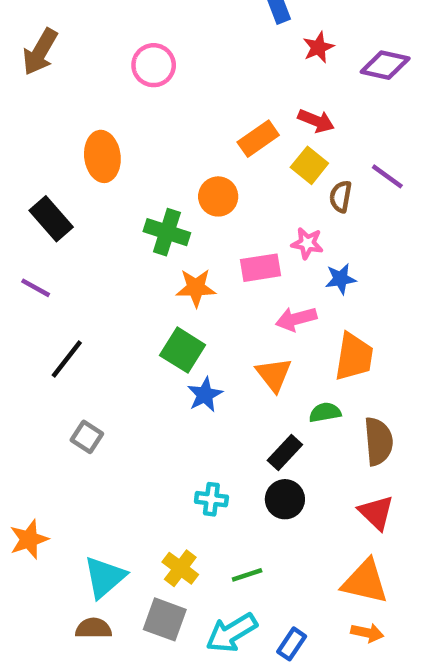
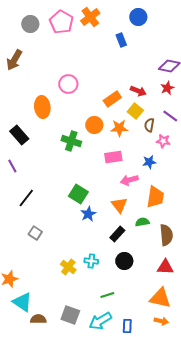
red star: (318, 47) -> (167, 88), moved
pink circle: (154, 65) -> (68, 84), moved
pink star: (307, 243) -> (163, 141), moved
purple line: (36, 288) -> (12, 166), turned 32
orange star: (196, 288) -> (119, 128), moved
black rectangle: (285, 452) -> (117, 234), moved
red triangle: (376, 513) -> (165, 267), turned -42
yellow cross: (180, 568) -> (68, 267), moved
cyan triangle: (105, 577) -> (22, 302), moved, turned -45
blue rectangle: (292, 644) -> (127, 326), turned -32

